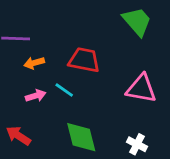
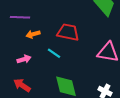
pink arrow: (36, 96) -> (24, 59), moved

